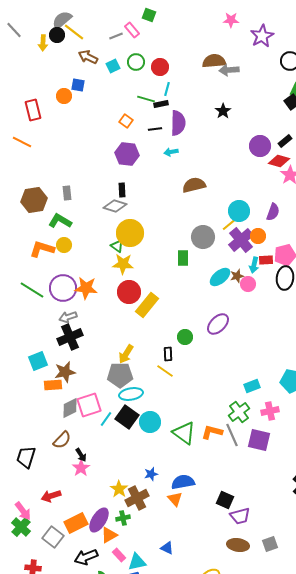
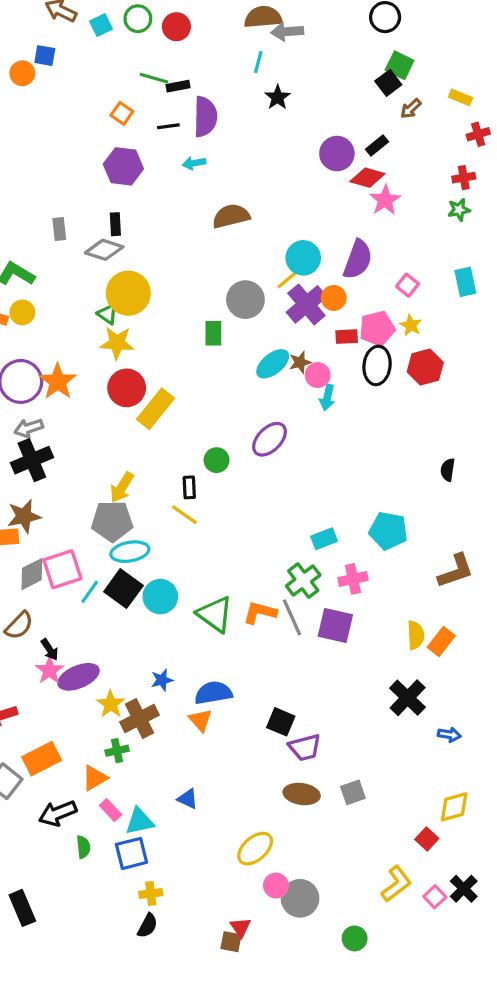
cyan line: (167, 89) -> (258, 62), moved
gray rectangle: (67, 193) -> (59, 229), moved
purple semicircle: (273, 212) -> (358, 259), size x1.4
cyan arrow: (254, 265) -> (327, 398), moved
orange star: (86, 288) -> (58, 381), turned 30
purple ellipse: (99, 520) -> (78, 677), moved, turned 35

